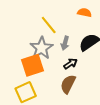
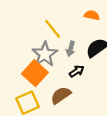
orange square: (32, 65) -> (35, 73), turned -30
brown semicircle: (68, 84) -> (61, 95), moved, turned 30

